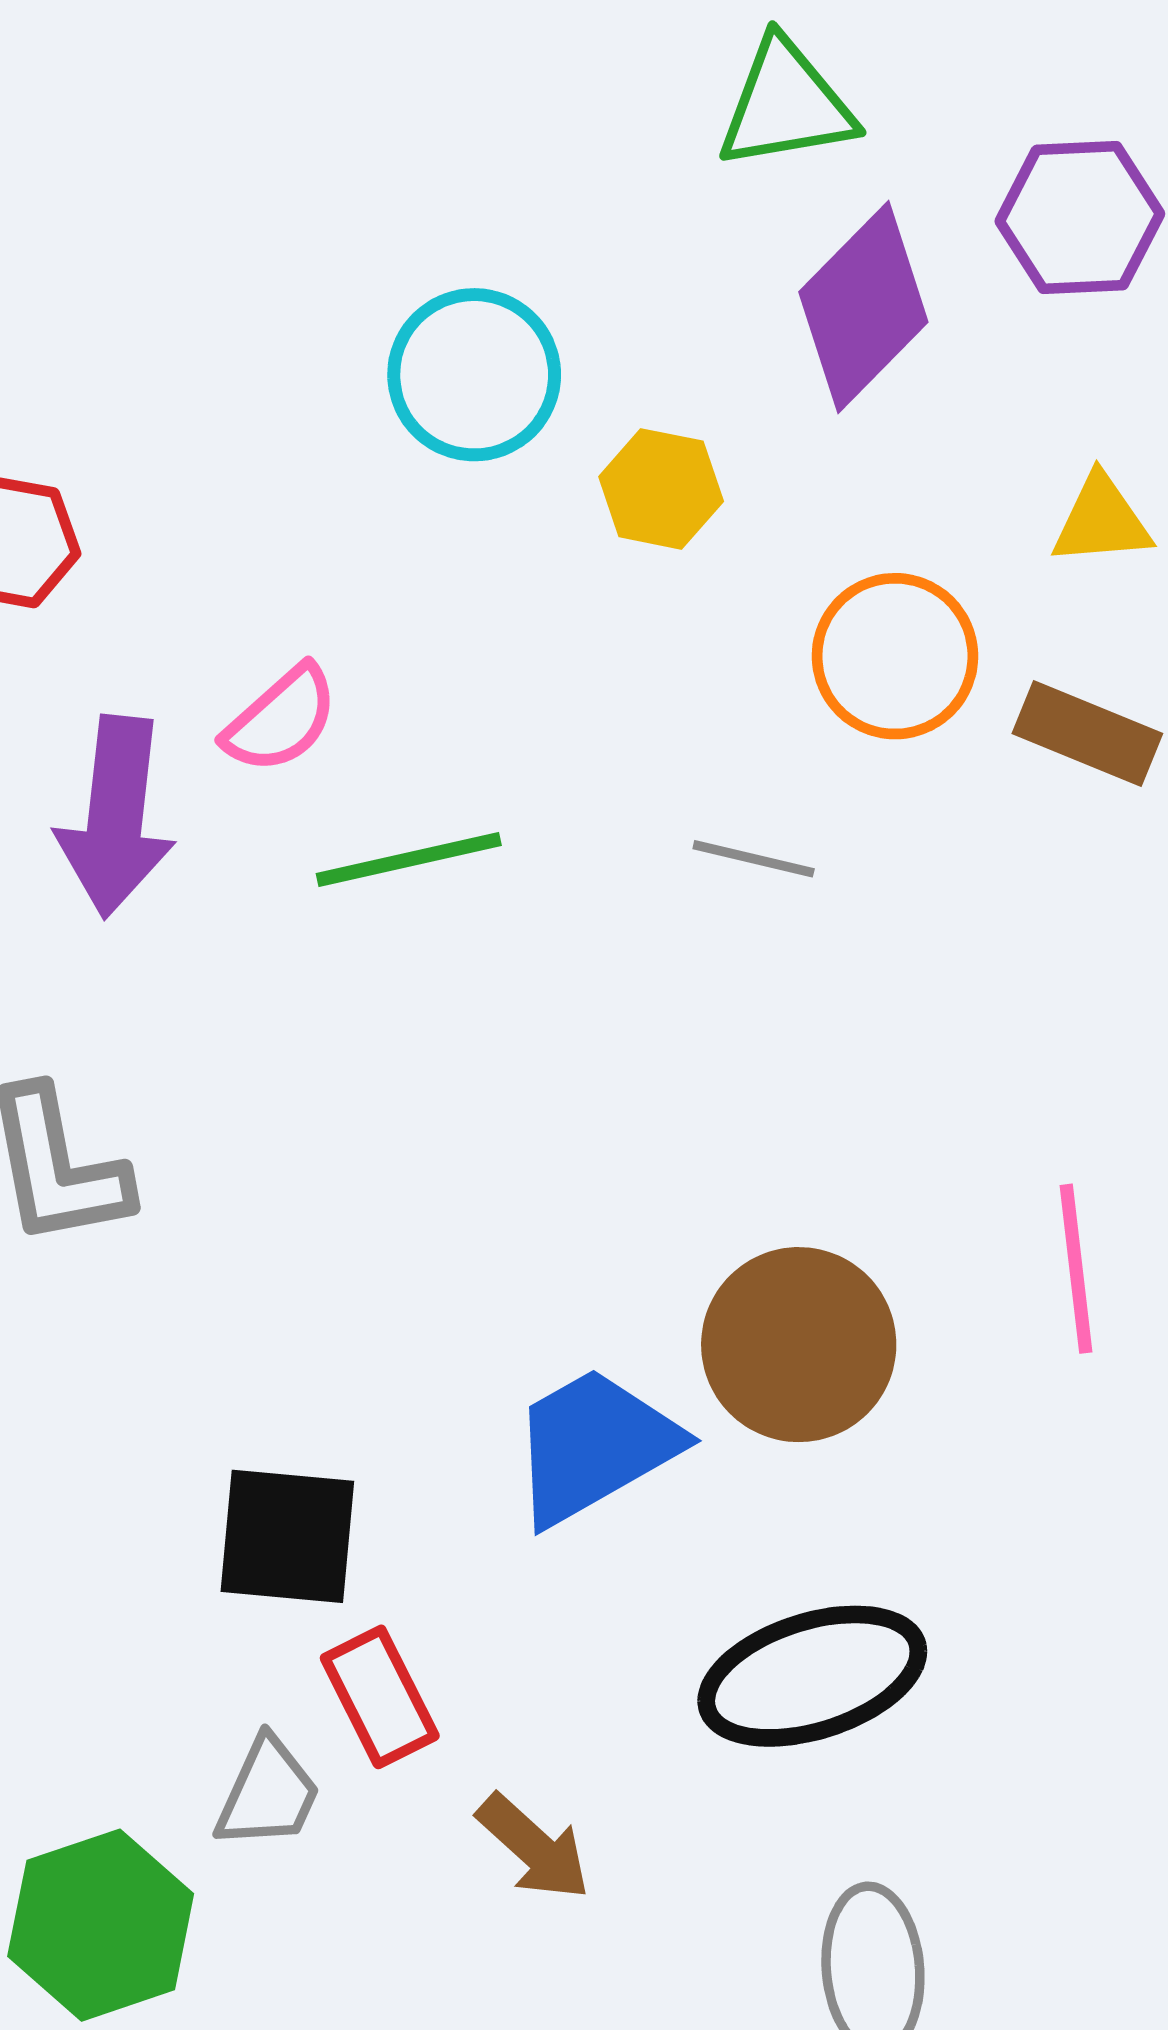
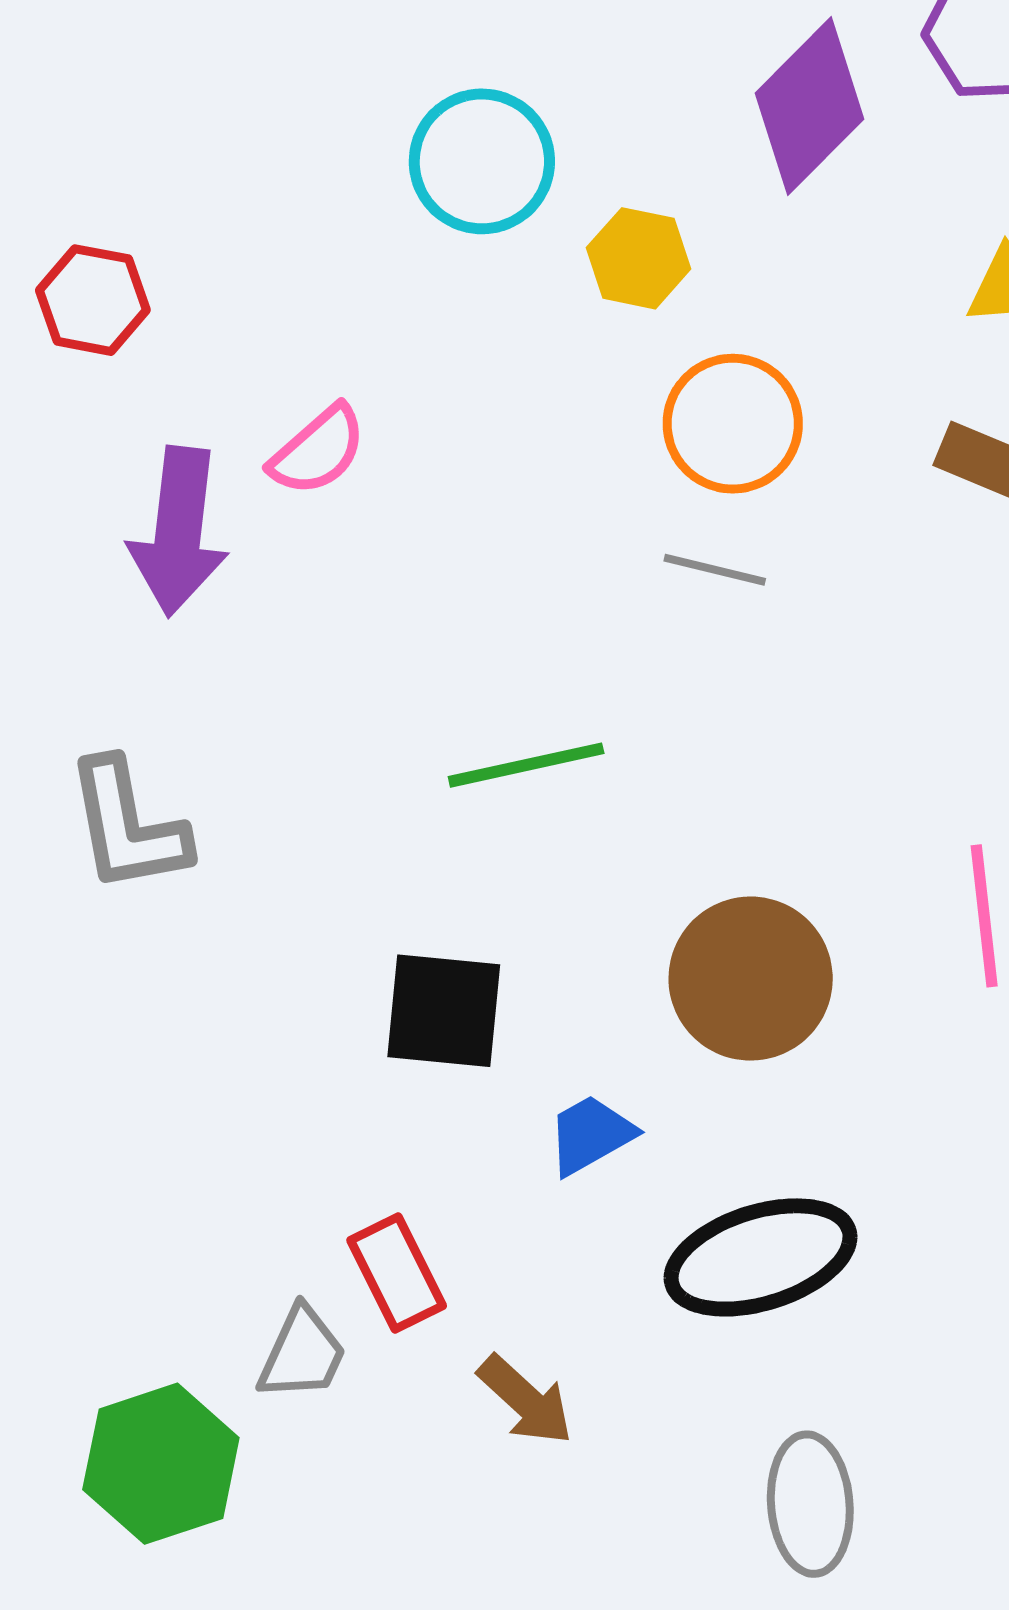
orange circle: (895, 656) -> (733, 424), moved
green line: (409, 859) -> (526, 765), moved
blue trapezoid: (594, 1446) -> (591, 1135), moved, size x0.6
black square: (287, 1536) -> (444, 1011), moved

